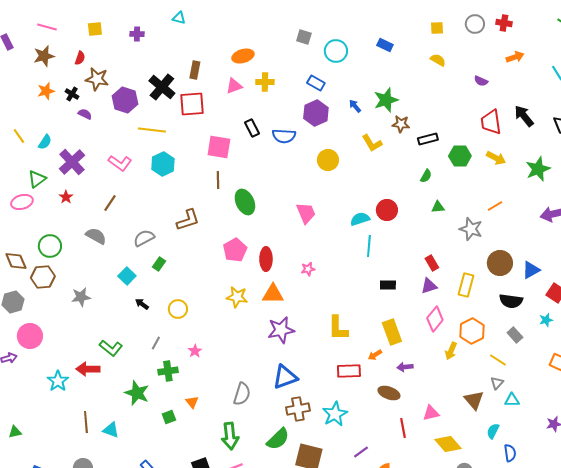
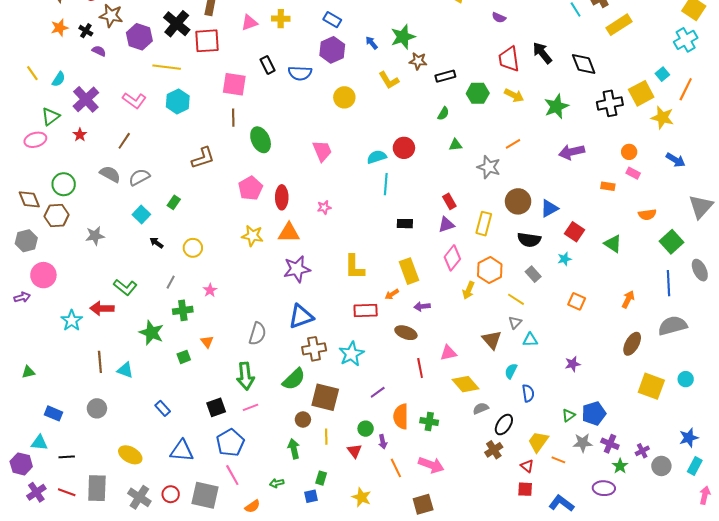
gray semicircle: (144, 238) -> (139, 177), moved

